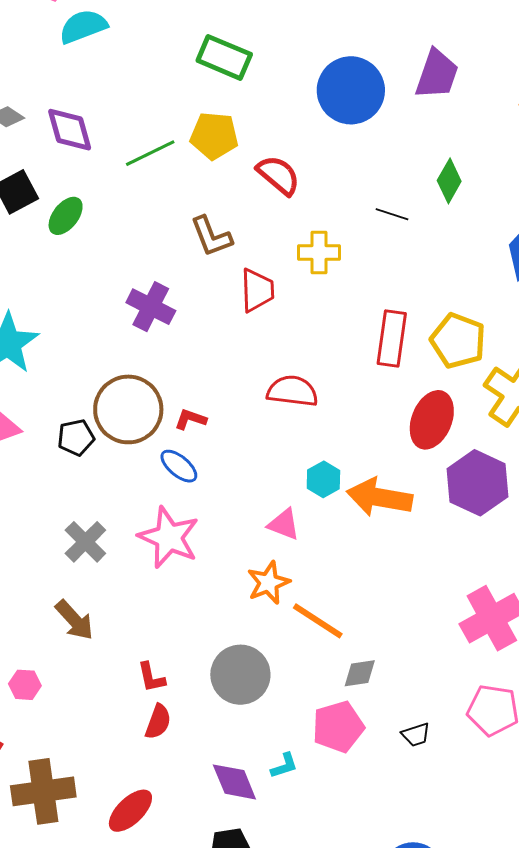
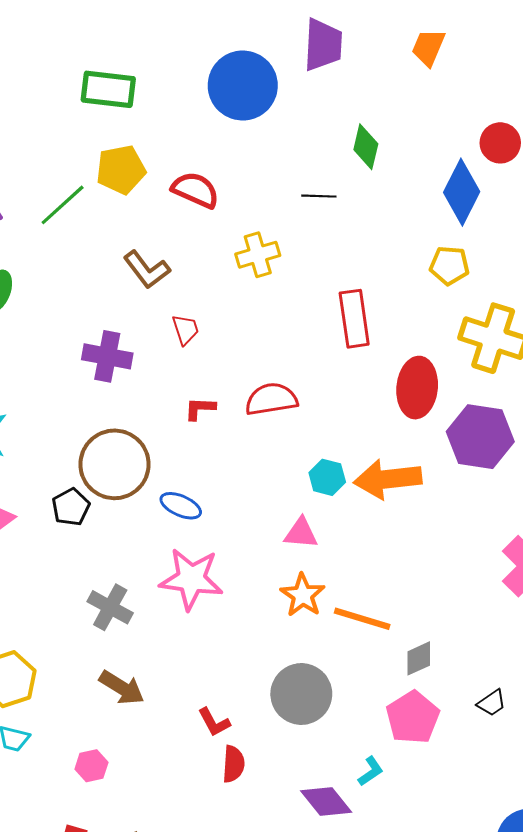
red trapezoid: (257, 290) -> (185, 330), moved, size x0.7
yellow pentagon: (458, 341) -> (449, 266), moved, size x0.7
red L-shape: (191, 419) -> (200, 408), moved

